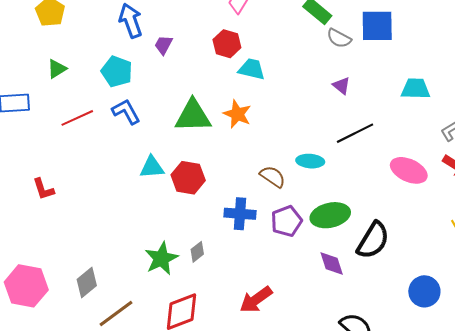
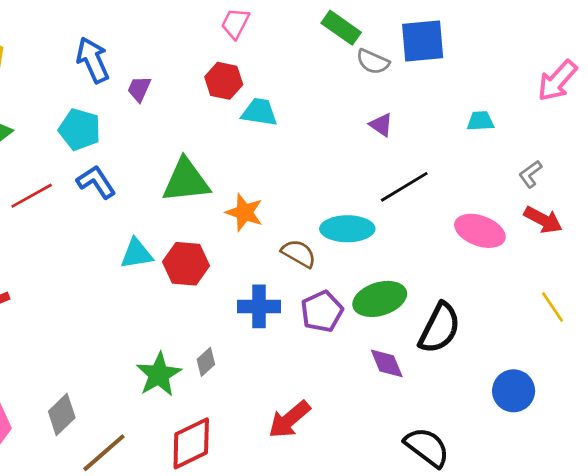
cyan trapezoid: (415, 89) -> (480, 121), size x0.7
orange star: (237, 114) -> (244, 212), moved
cyan ellipse: (310, 161) -> (347, 229), size x1.4

